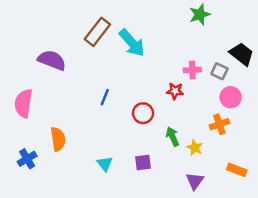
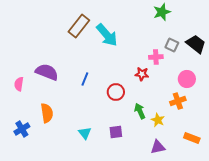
purple semicircle: (52, 60) -> (47, 72), moved
gray square: (219, 71) -> (172, 45), moved
pink semicircle: (23, 103) -> (19, 84), size x0.6
purple triangle: (195, 181) -> (158, 147), turned 42

